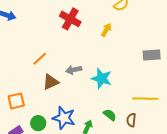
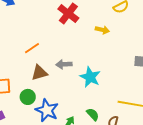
yellow arrow: (106, 30) -> (102, 30), turned 64
green circle: (38, 123) -> (28, 97), moved

